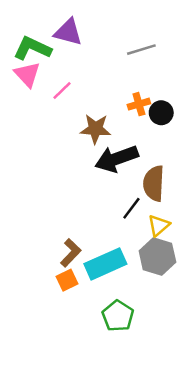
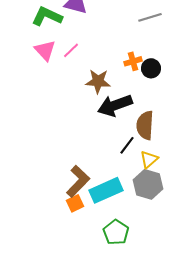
gray line: (141, 50) -> (150, 17), moved
pink triangle: (27, 74) -> (45, 50), moved
brown L-shape: (71, 253) -> (78, 181), size x1.4

